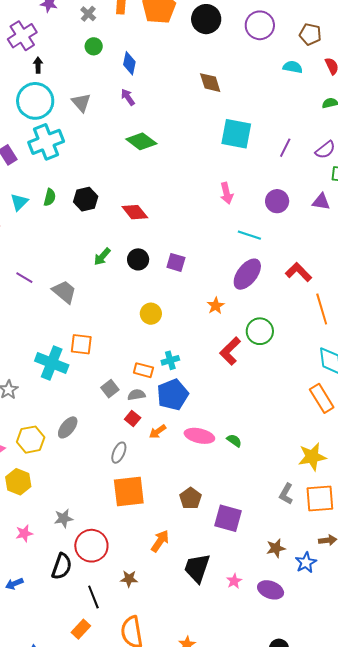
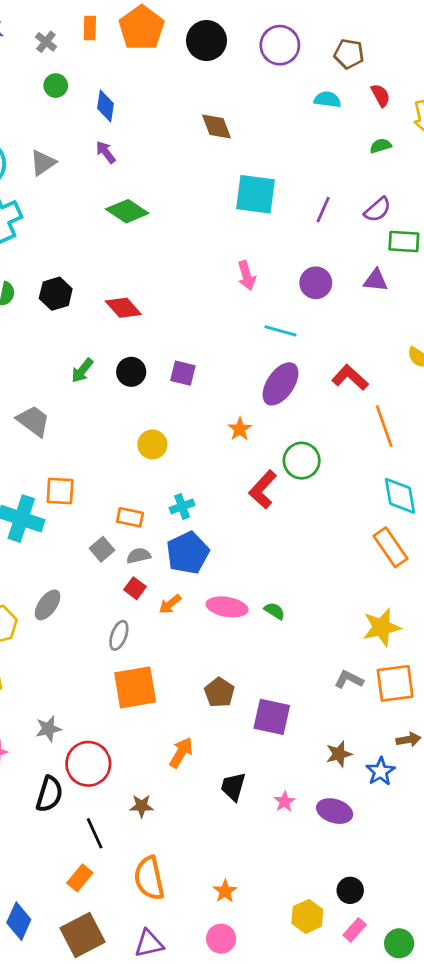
gray triangle: (81, 103) -> (43, 163), turned 40
orange rectangle: (143, 370) -> (130, 517), moved
gray L-shape: (286, 494) -> (349, 679), turned 90
black trapezoid: (197, 568) -> (233, 787), size x0.7

